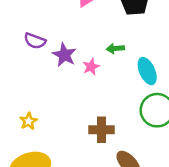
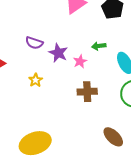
yellow star: (28, 121) -> (36, 80), moved
brown cross: (101, 130) -> (87, 92), moved

